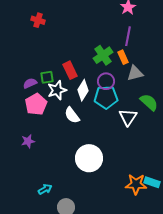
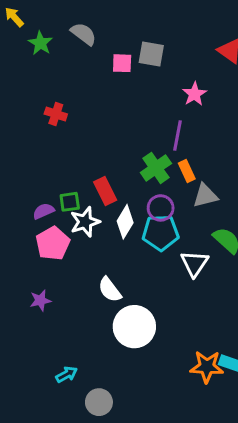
purple line: (128, 36) -> (178, 136), moved
white semicircle: (72, 115) -> (110, 290), moved

